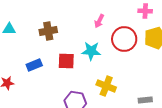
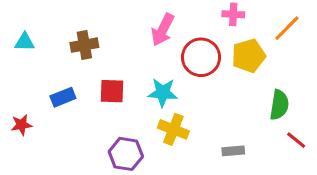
pink arrow: (99, 21) -> (163, 30), size x1.5
cyan star: (91, 51) -> (163, 93), moved

